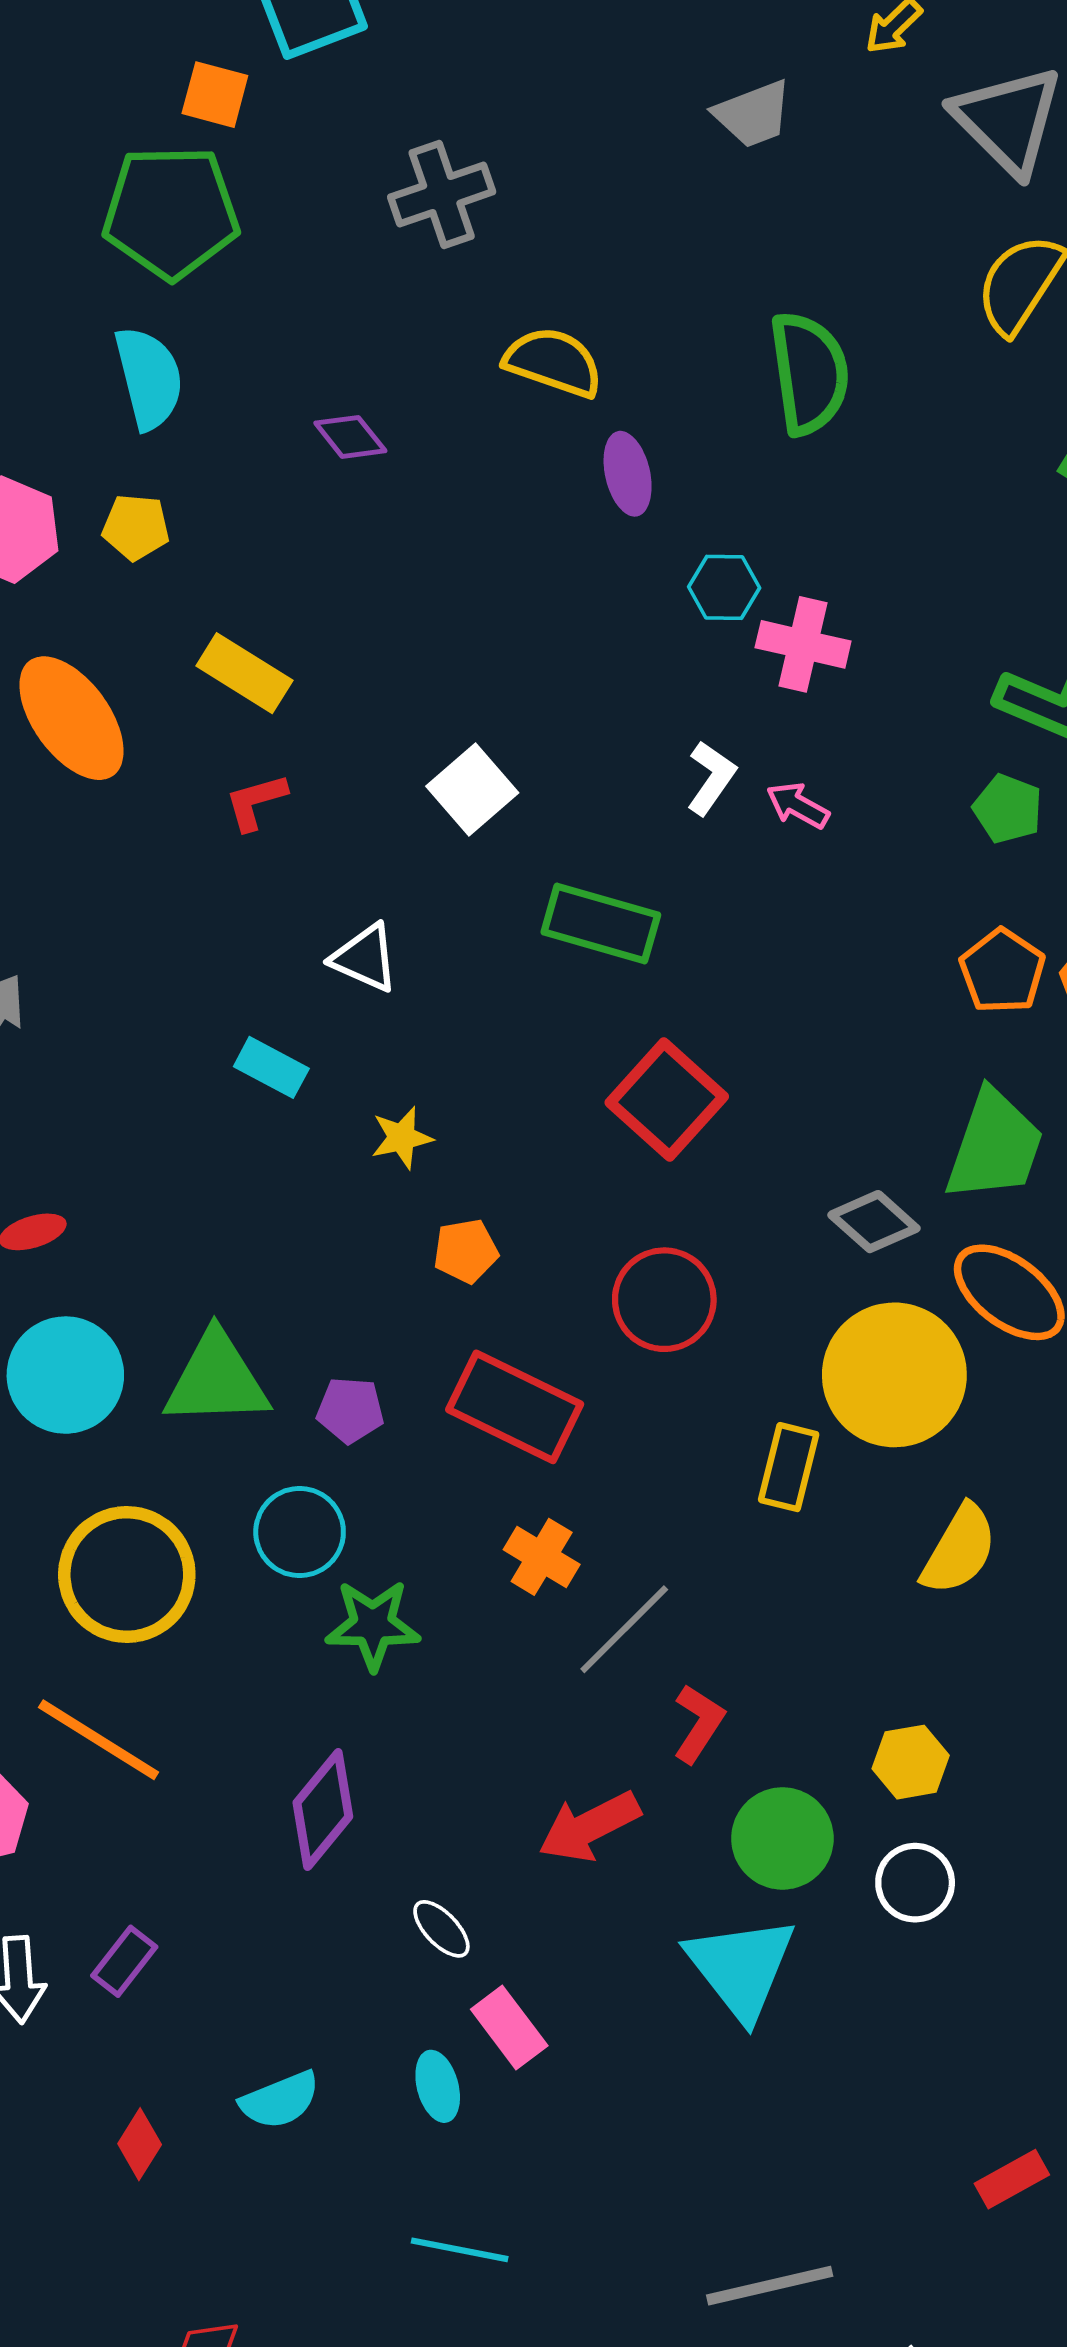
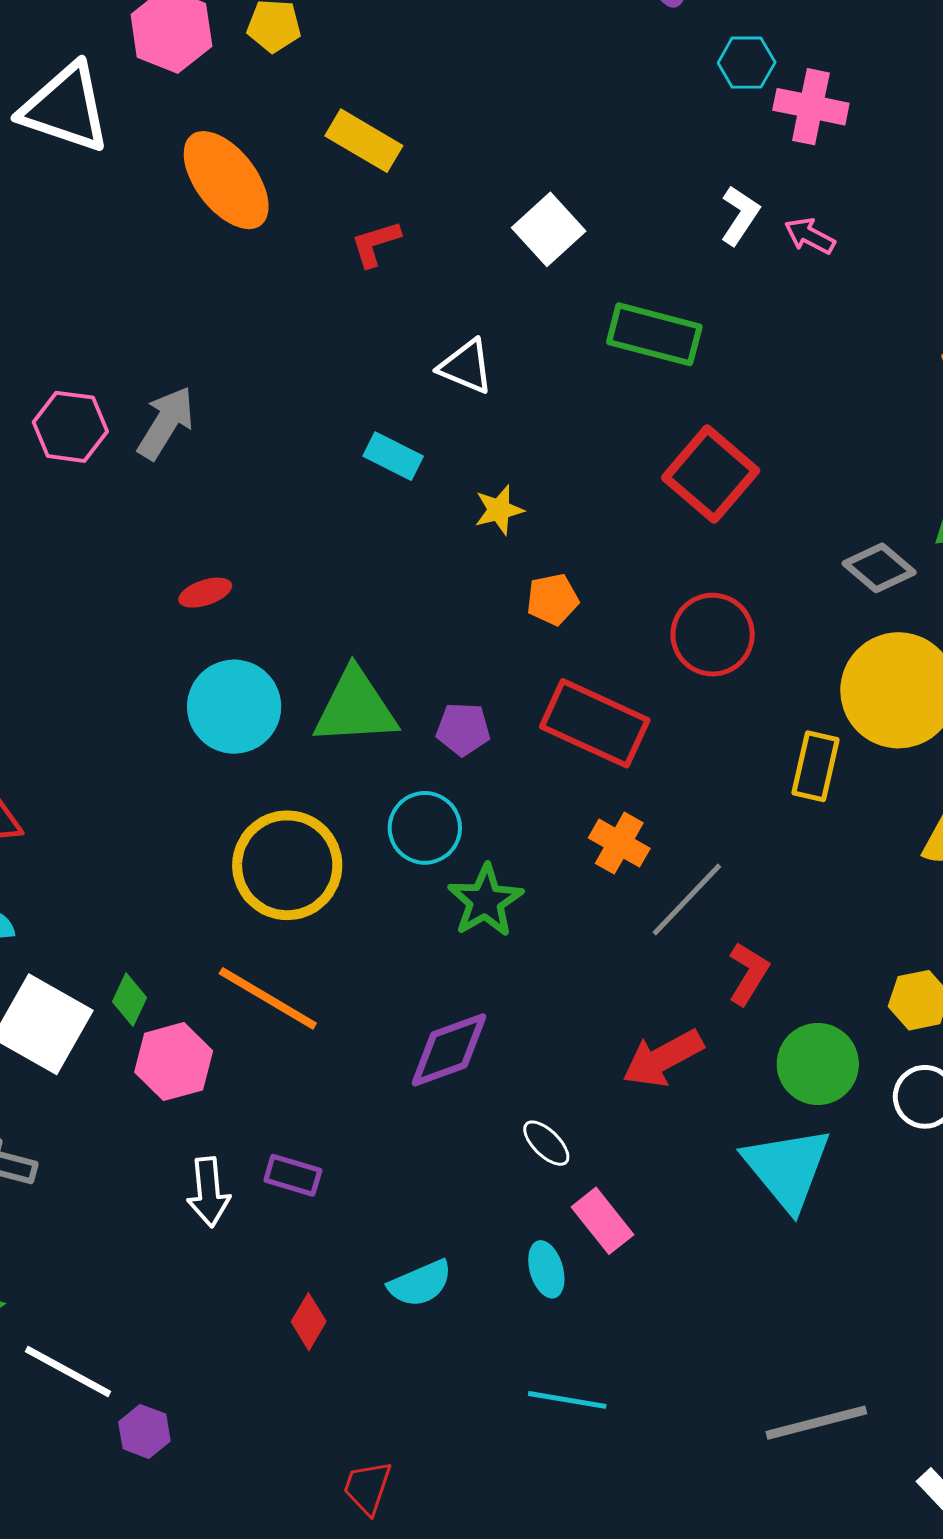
green star: (373, 1625) -> (485, 901), turned -30
purple diamond: (323, 1810) -> (449, 1050), turned 32
purple rectangle: (124, 1961) -> (293, 1175), turned 70

